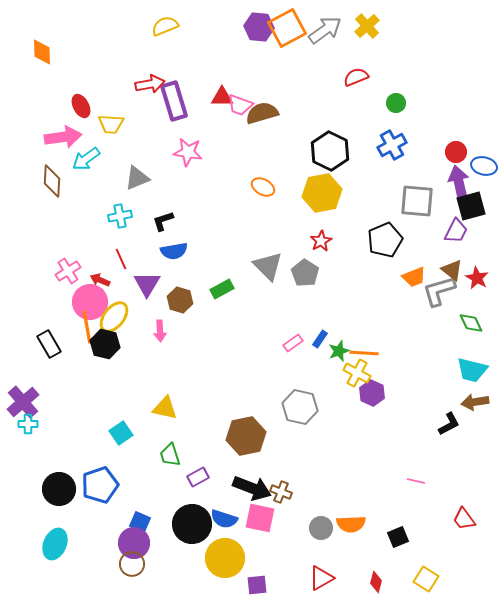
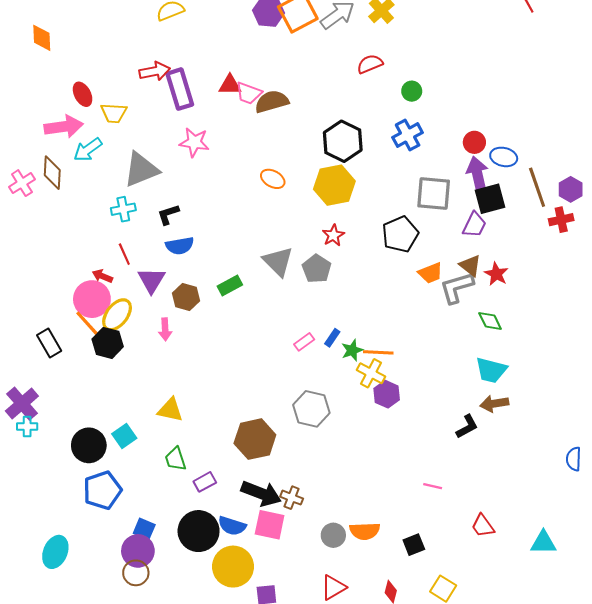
gray triangle: (137, 178) -> (141, 169), size x1.4
pink cross: (68, 271) -> (22, 183), moved
orange line: (87, 327) -> (89, 325), turned -32
black circle: (59, 489) -> (89, 445), moved

